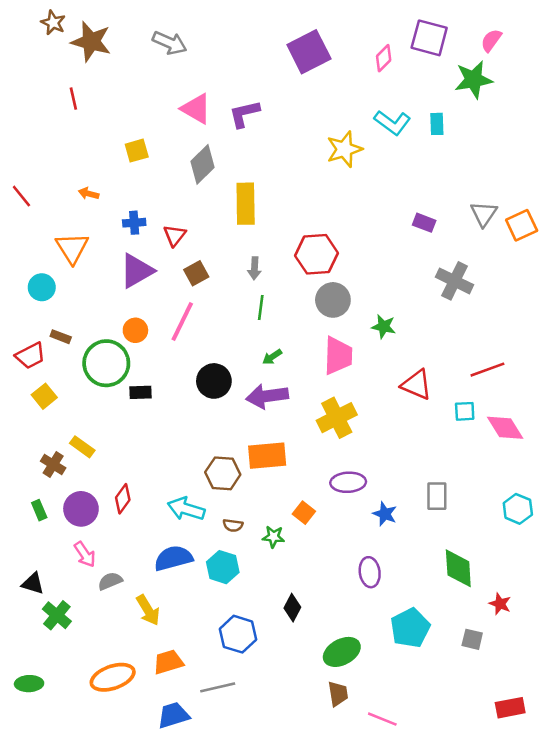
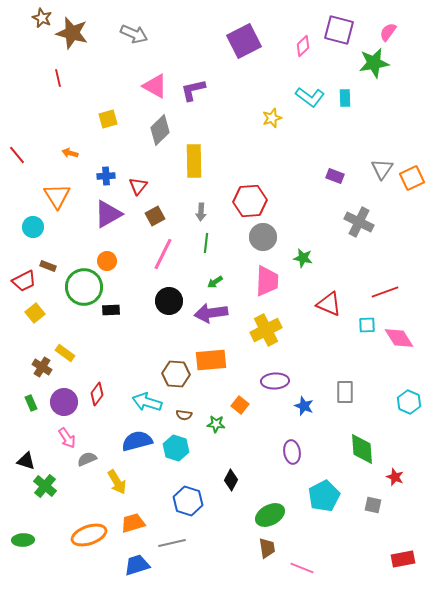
yellow star: (344, 149) -> (272, 118), size x0.7
pink line: (182, 321) -> (163, 254), moved

